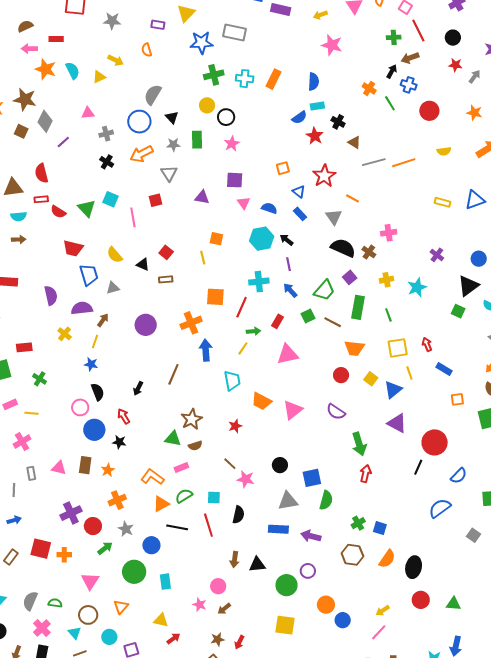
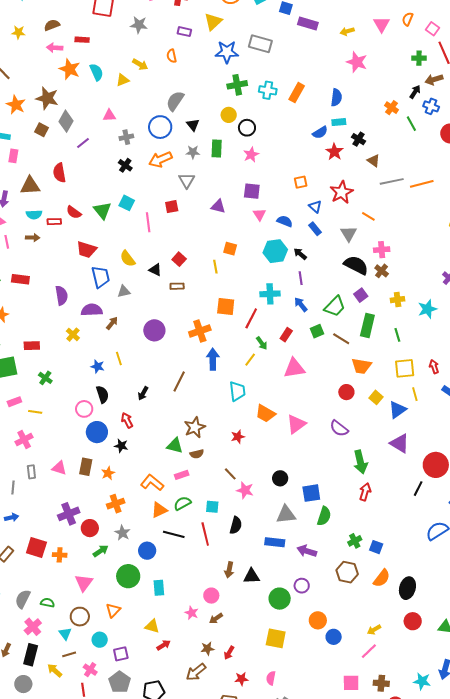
red rectangle: (41, 199) -> (54, 222), moved
pink cross: (389, 233) -> (382, 250), moved
green arrow: (254, 331) -> (262, 343), turned 56
yellow line: (95, 342) -> (119, 358), moved, turned -40

